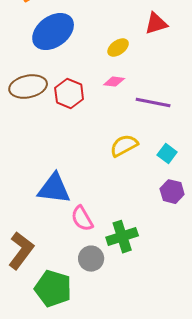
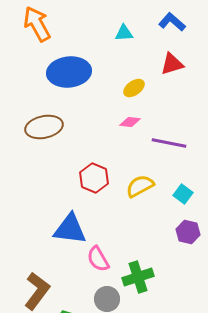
blue ellipse: (53, 32) -> (69, 72), turned 30
red hexagon: (69, 94) -> (94, 178), moved

